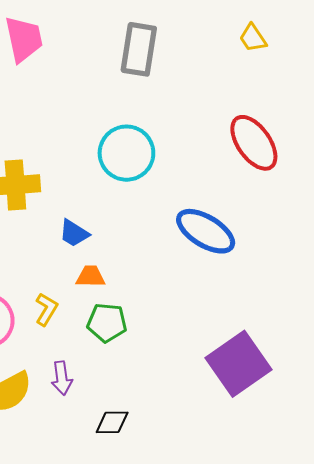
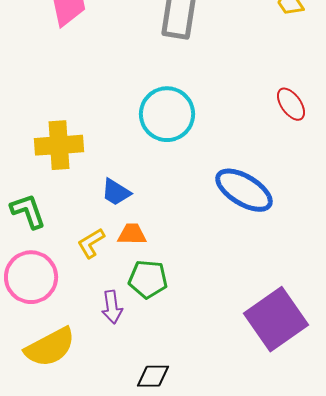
red ellipse: (254, 143) -> (291, 104), size x0.6
yellow L-shape: (46, 309) -> (91, 243), moved, turned -152
purple arrow: (62, 378) -> (112, 307), moved

